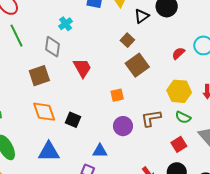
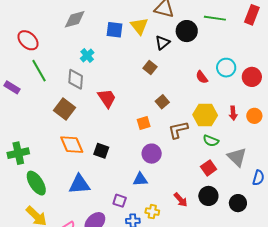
red semicircle: (178, 53) -> (202, 77), turned -80
brown square: (137, 65) -> (162, 102), moved, size x0.6
brown square: (39, 76) -> (65, 109), turned -30
brown L-shape: (151, 118) -> (178, 130), moved
blue triangle: (100, 151) -> (140, 179), moved

